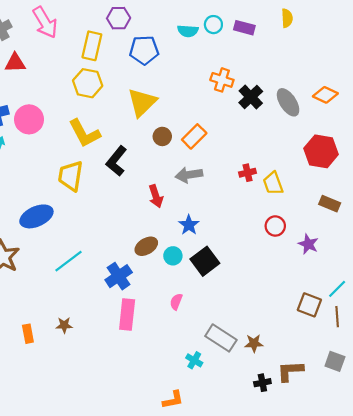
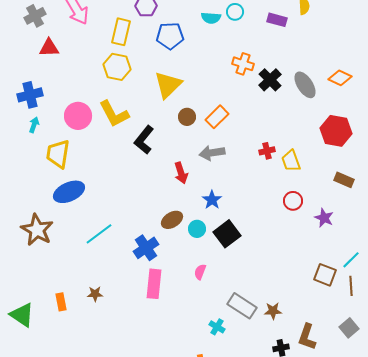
purple rectangle: (244, 28) -> (277, 20), moved
pink circle: (29, 119) -> (78, 116), moved
yellow trapezoid: (71, 176) -> (58, 154), moved
gray square: (335, 361) -> (349, 328), turned 30
brown L-shape: (290, 371) -> (307, 337), turned -68

